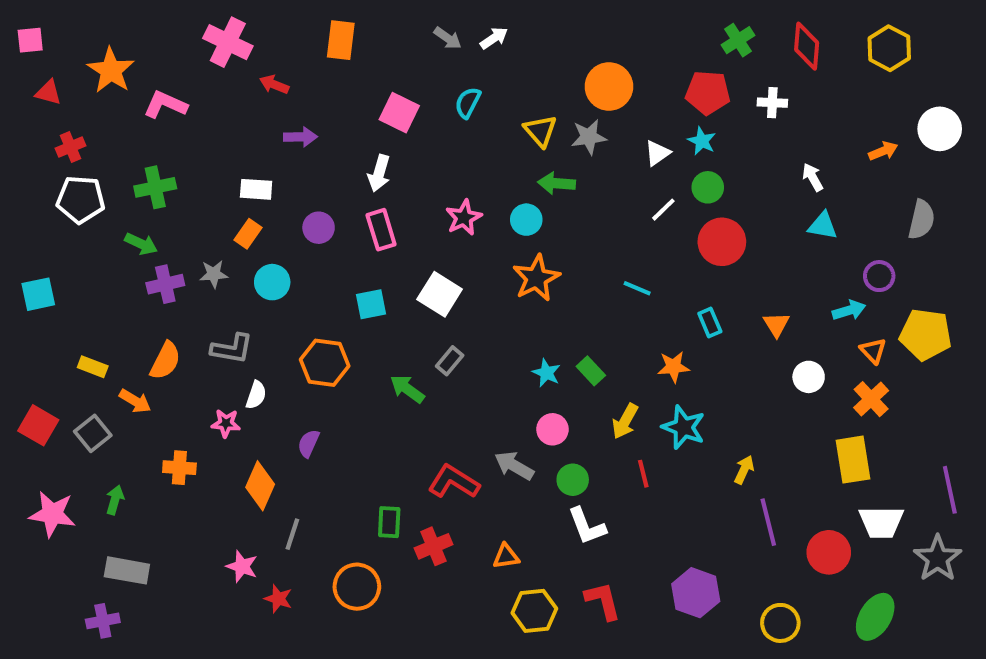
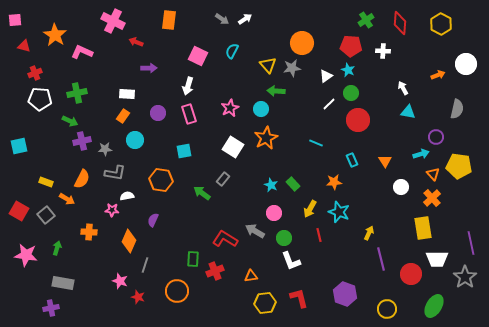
gray star: (214, 274) -> (105, 149), moved
white square: (440, 294) -> (233, 147), moved
white semicircle: (256, 395) -> (127, 196), turned -120

